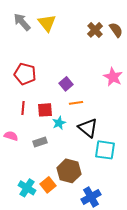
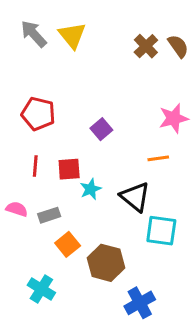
pink star: (113, 77) -> (174, 118), turned 30
orange line: (76, 103) -> (158, 158), moved
gray rectangle: (40, 142) -> (49, 215), moved
orange square: (48, 185) -> (68, 244), moved

